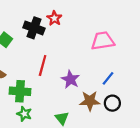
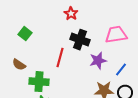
black cross: (34, 28) -> (80, 40), moved
purple star: (70, 79) -> (98, 61), moved, turned 30

